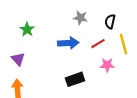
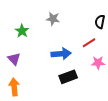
gray star: (80, 18) -> (53, 19), moved
blue arrow: (68, 43) -> (61, 54), moved

